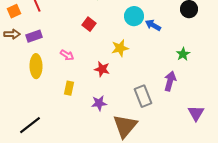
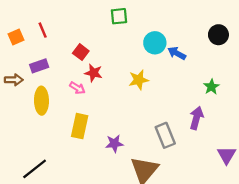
red square: (89, 24) -> (81, 52), moved
brown arrow: (12, 34) -> (14, 80), moved
red star: (102, 69) -> (94, 73), moved
yellow rectangle: (69, 88) -> (80, 126), size x1.5

